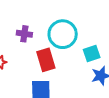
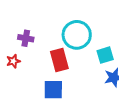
purple cross: (24, 34) -> (26, 38), moved

